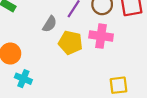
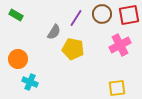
pink cross: (101, 36) -> (120, 45), moved, turned -35

